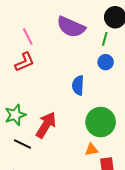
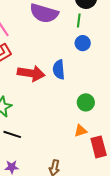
green circle: (101, 122) -> (86, 102), size x0.6
red arrow: (46, 125) -> (31, 73), moved, turned 76

